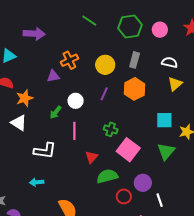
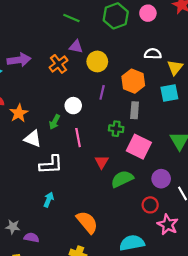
purple arrow: (34, 34) -> (19, 60), moved
gray rectangle: (135, 60) -> (135, 110), moved
white semicircle: (170, 62) -> (153, 54), moved
purple triangle: (53, 76) -> (76, 47), moved, turned 32
cyan square: (164, 120) -> (169, 93), moved
white triangle: (19, 123) -> (33, 139), moved
cyan arrow: (37, 182) -> (49, 200), turned 128
red circle: (124, 196) -> (150, 205), moved

